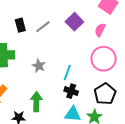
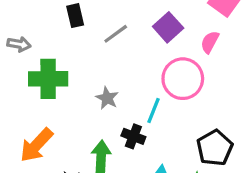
black rectangle: (20, 25) -> (75, 16), moved
pink circle: (104, 59) -> (183, 79), moved
black cross: (71, 91) -> (133, 136), moved

